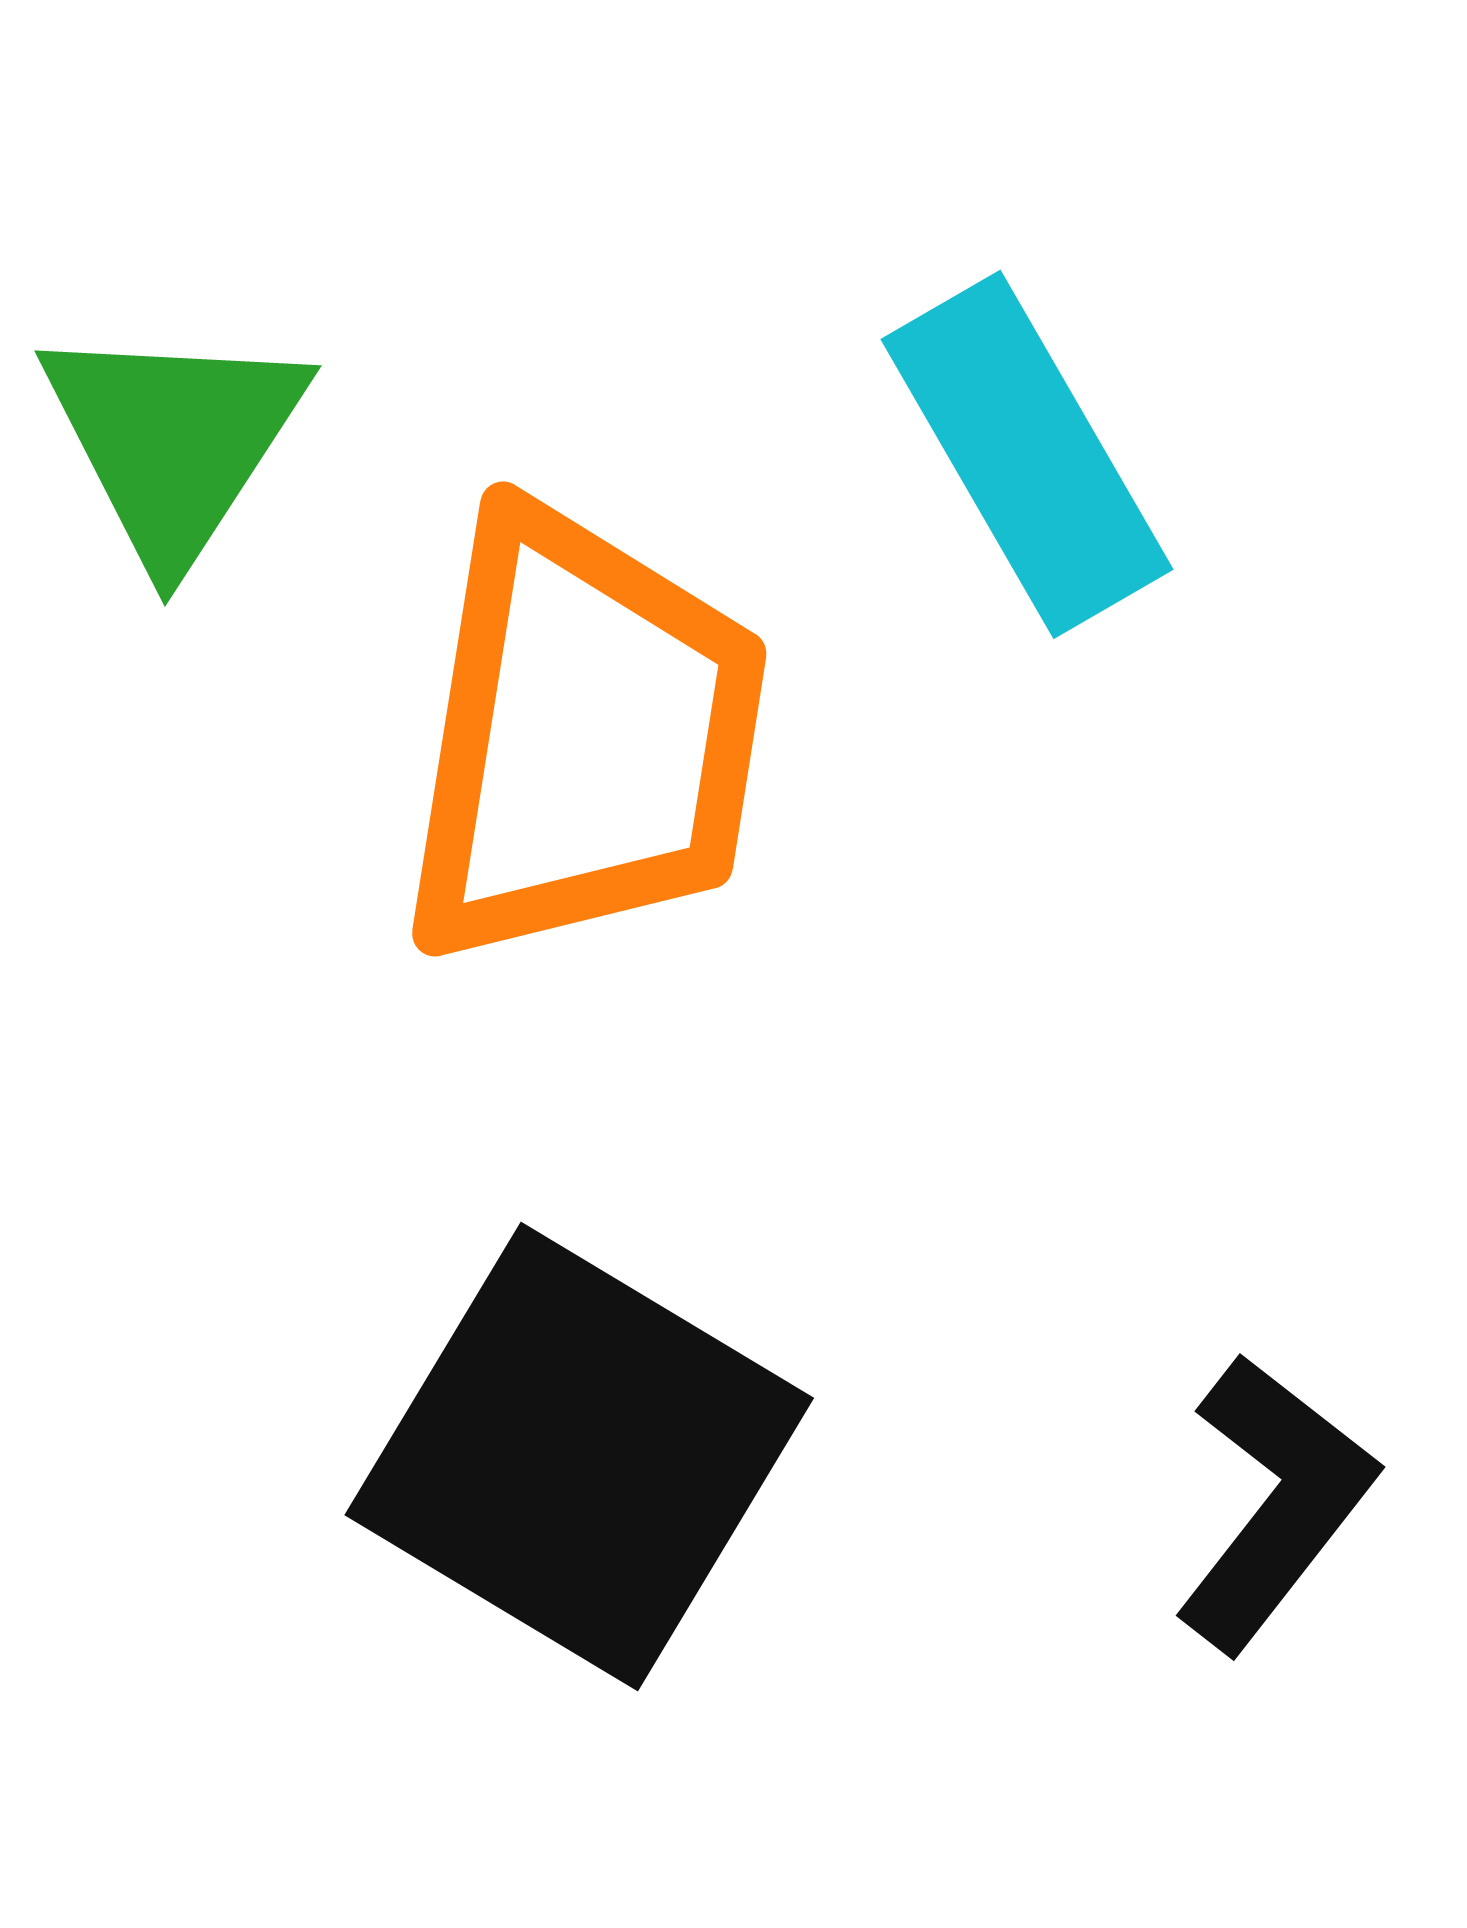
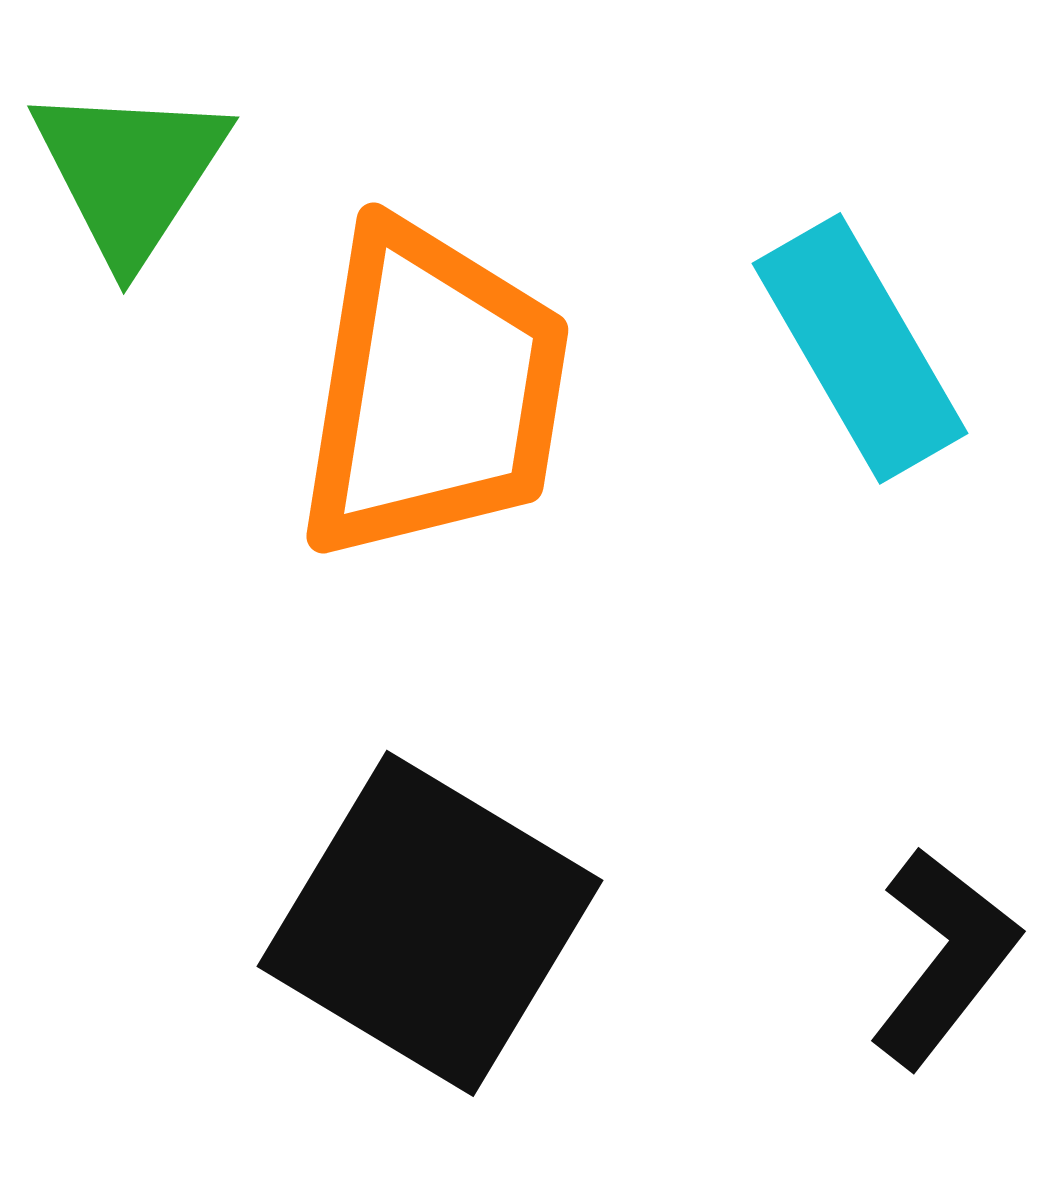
cyan rectangle: (1027, 454) -> (860, 348), moved

